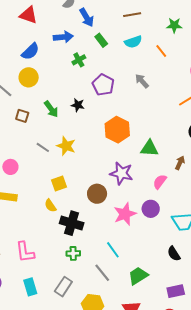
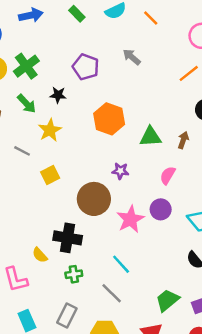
green cross: (79, 60) -> (26, 66), moved, size x1.5
yellow star: (66, 146) -> (50, 130), moved, turned 30
brown arrow: (180, 163) -> (183, 140), moved
purple star: (121, 173) -> (120, 171), size x0.6
yellow square: (59, 183) -> (50, 175), moved
brown circle: (97, 194) -> (94, 199), size x1.4
yellow semicircle: (50, 206) -> (40, 255), moved
green trapezoid: (138, 276) -> (167, 300), moved

